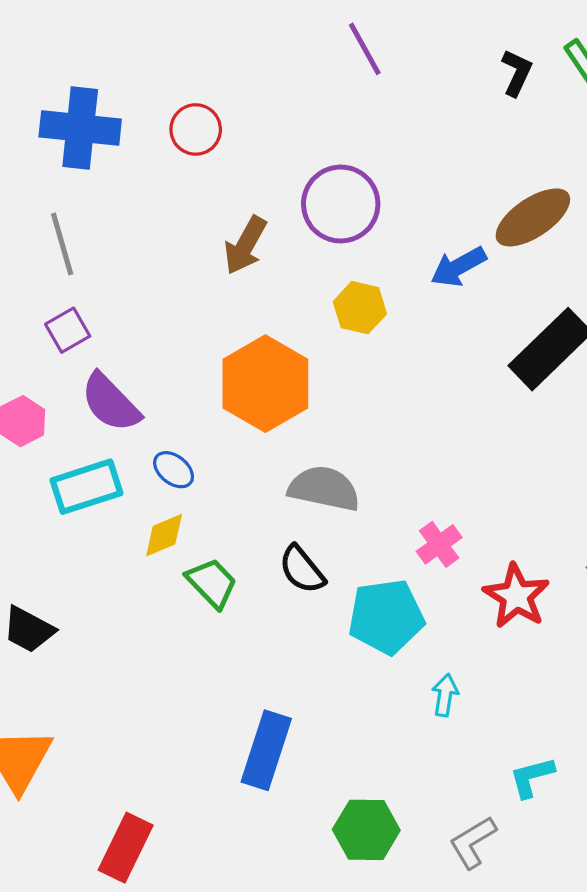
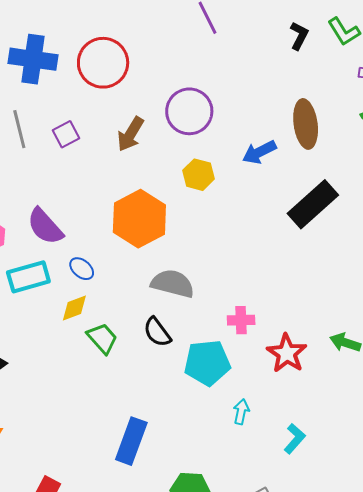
red circle: (196, 129) -> (103, 63), size x1.6
brown ellipse: (533, 217) -> (306, 124), turned -66
purple square: (68, 330) -> (66, 134), moved
pink cross: (439, 544) -> (241, 320), turned 32
cyan L-shape: (532, 777) -> (295, 439), moved, turned 144

